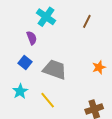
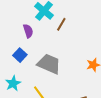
brown line: (87, 21) -> (61, 24), moved

